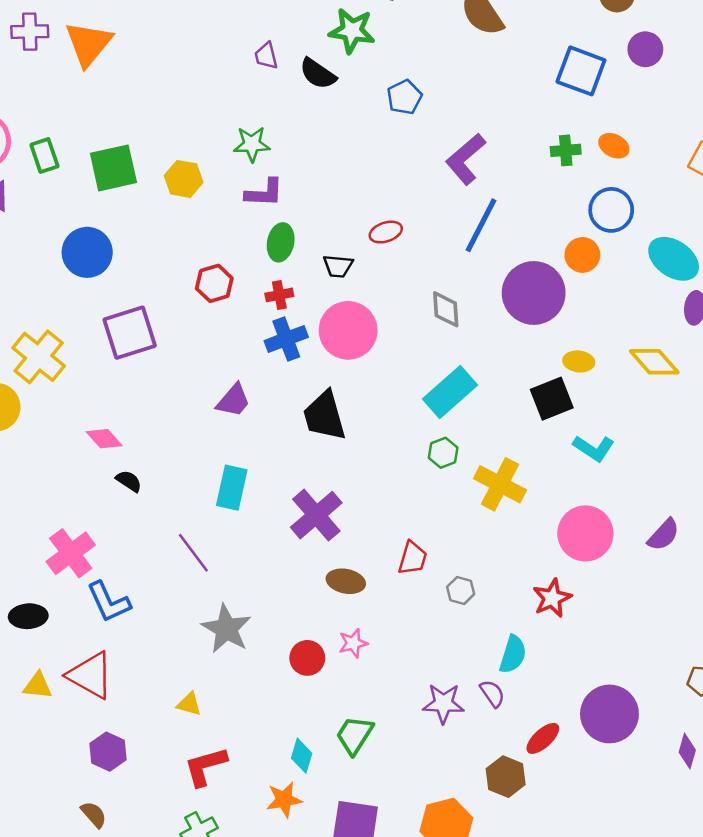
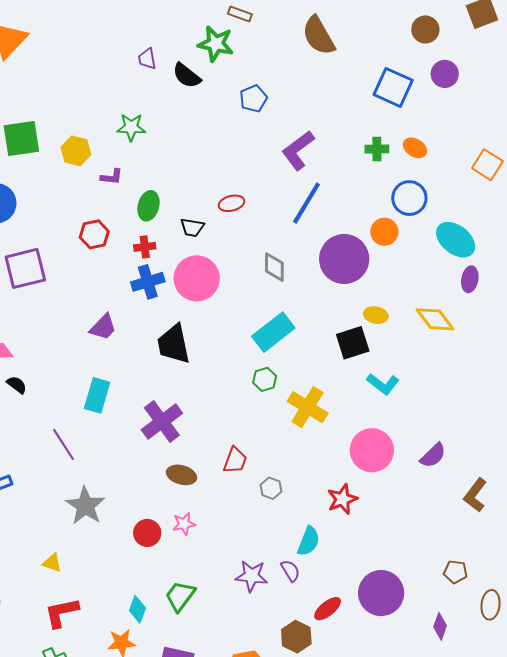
purple L-shape: (264, 193) -> (112, 177), moved, size x0.7

